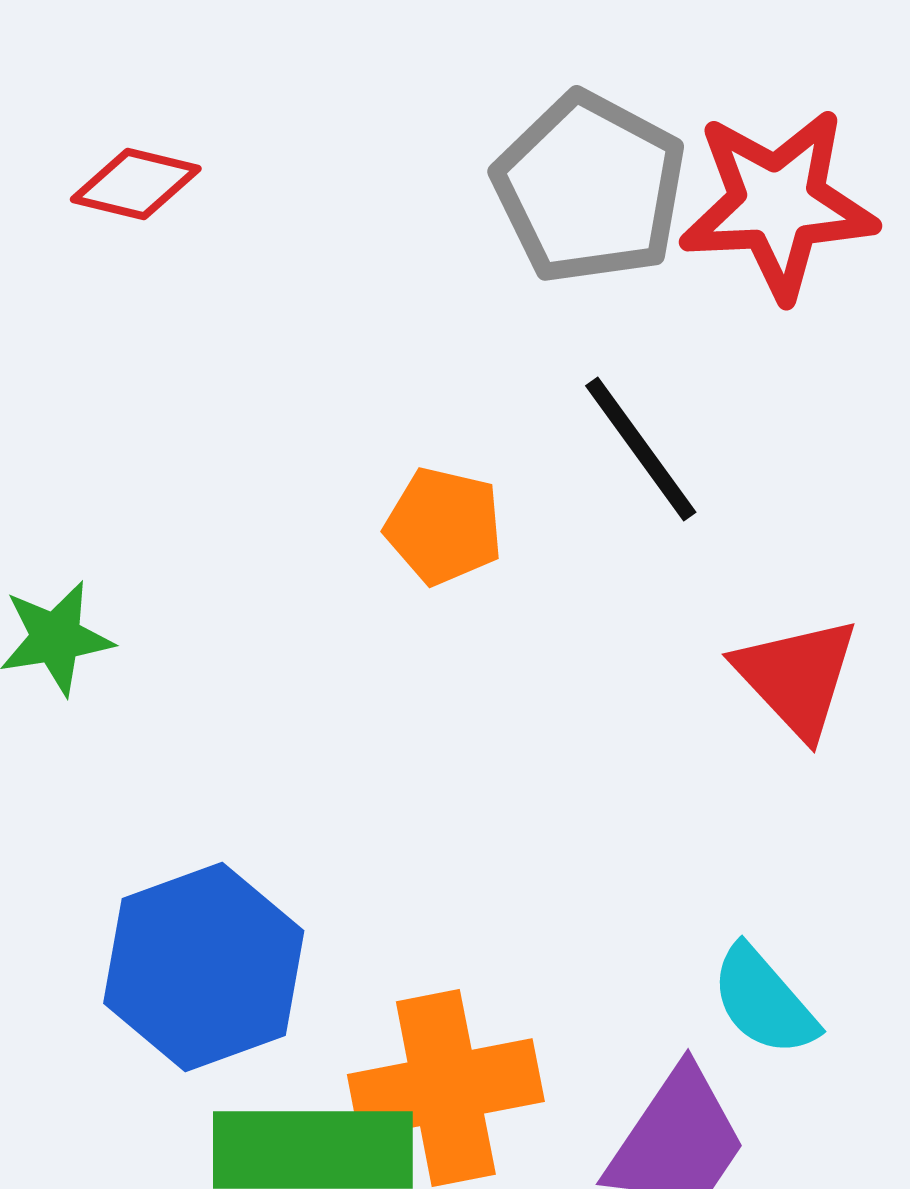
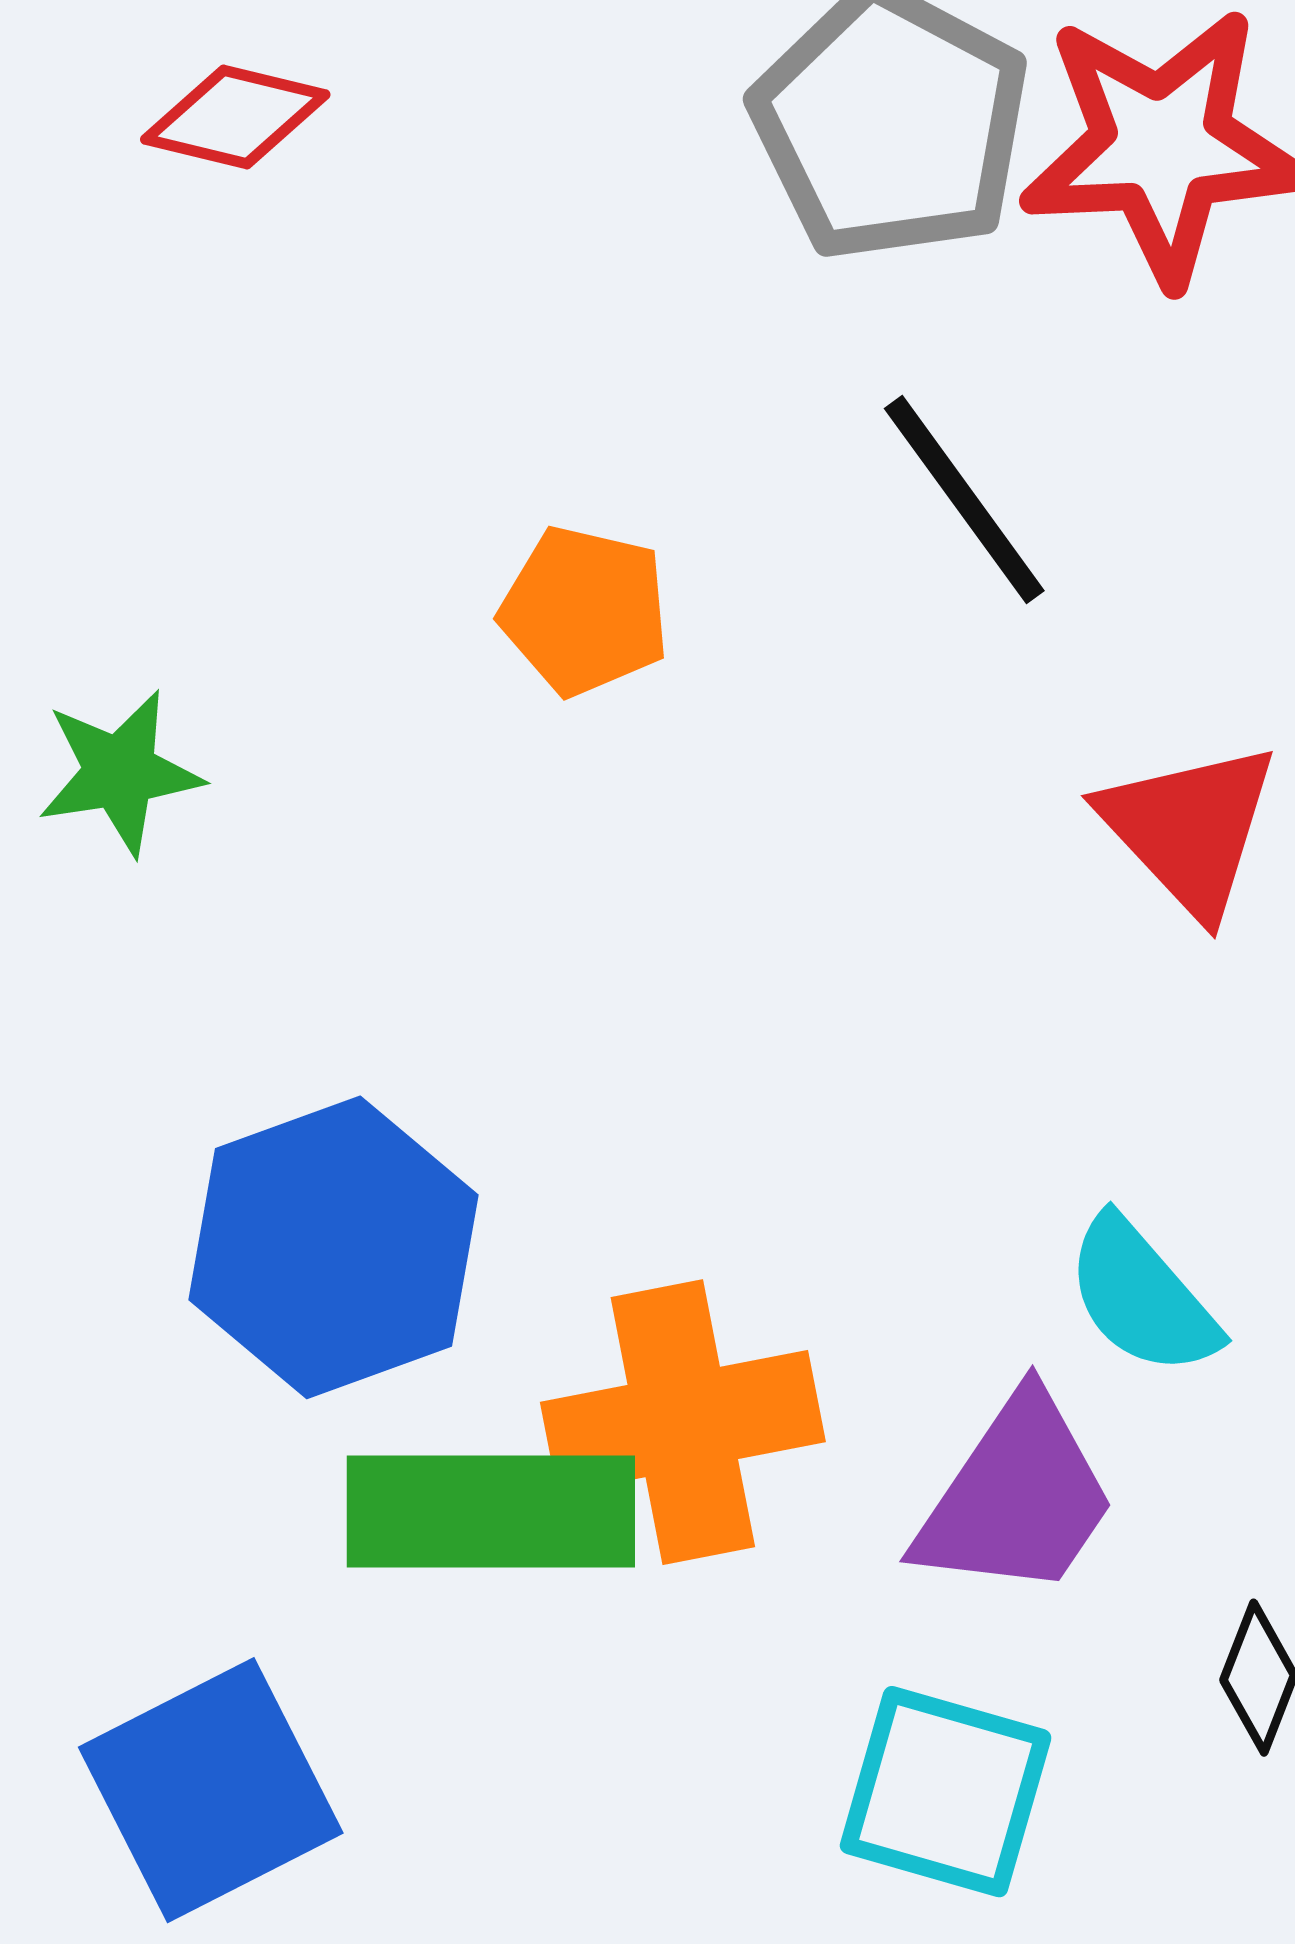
orange pentagon: (444, 526) -> (585, 611), moved

